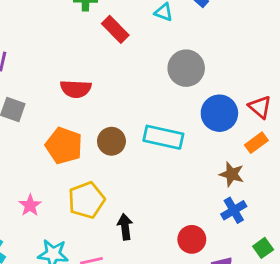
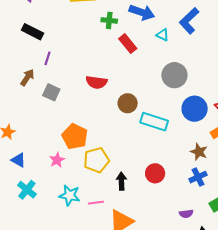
brown circle: (111, 141) -> (128, 103), moved
orange pentagon: (64, 146) -> (75, 136), moved
red circle: (192, 239) -> (155, 173), moved

